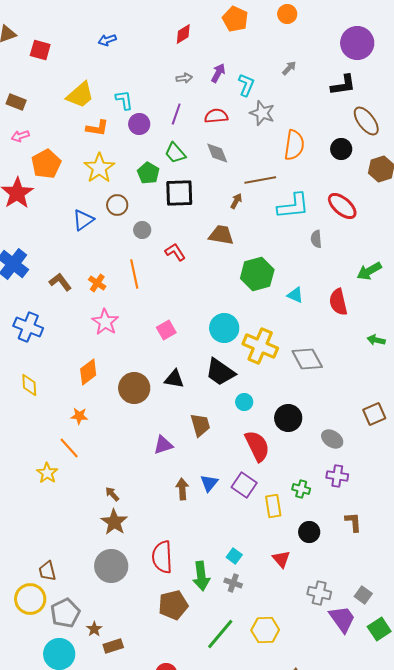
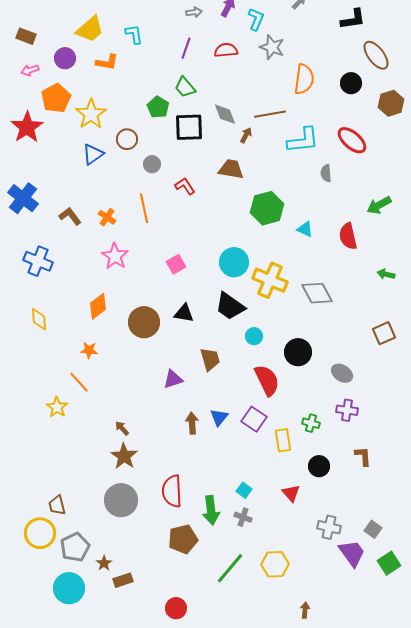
purple circle: (139, 124) -> (65, 58), moved
gray diamond: (217, 153) -> (225, 114), moved
yellow star: (99, 168) -> (91, 114), moved
brown square: (374, 414) -> (384, 333), moved

